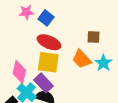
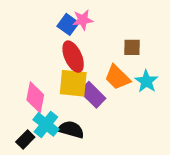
pink star: (26, 12) -> (83, 20), moved
red ellipse: (49, 42) -> (73, 57), turned 45
purple rectangle: (43, 83) -> (93, 95), moved

